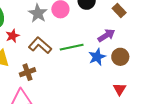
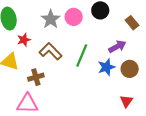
green line: (72, 47) -> (82, 56), turned -60

